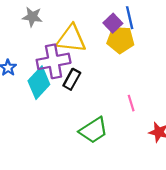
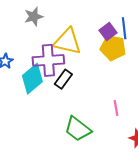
gray star: (32, 17) -> (34, 17), turned -30
green trapezoid: (93, 130) -> (78, 129), turned 64

